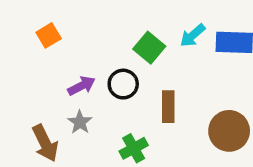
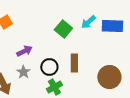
black circle: (123, 84) -> (49, 67), moved

